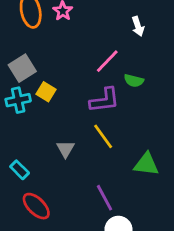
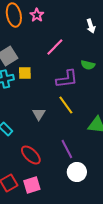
pink line: (107, 61) -> (55, 47), moved
yellow square: (46, 92) -> (25, 73), turned -32
red ellipse: (36, 206) -> (31, 155), moved

